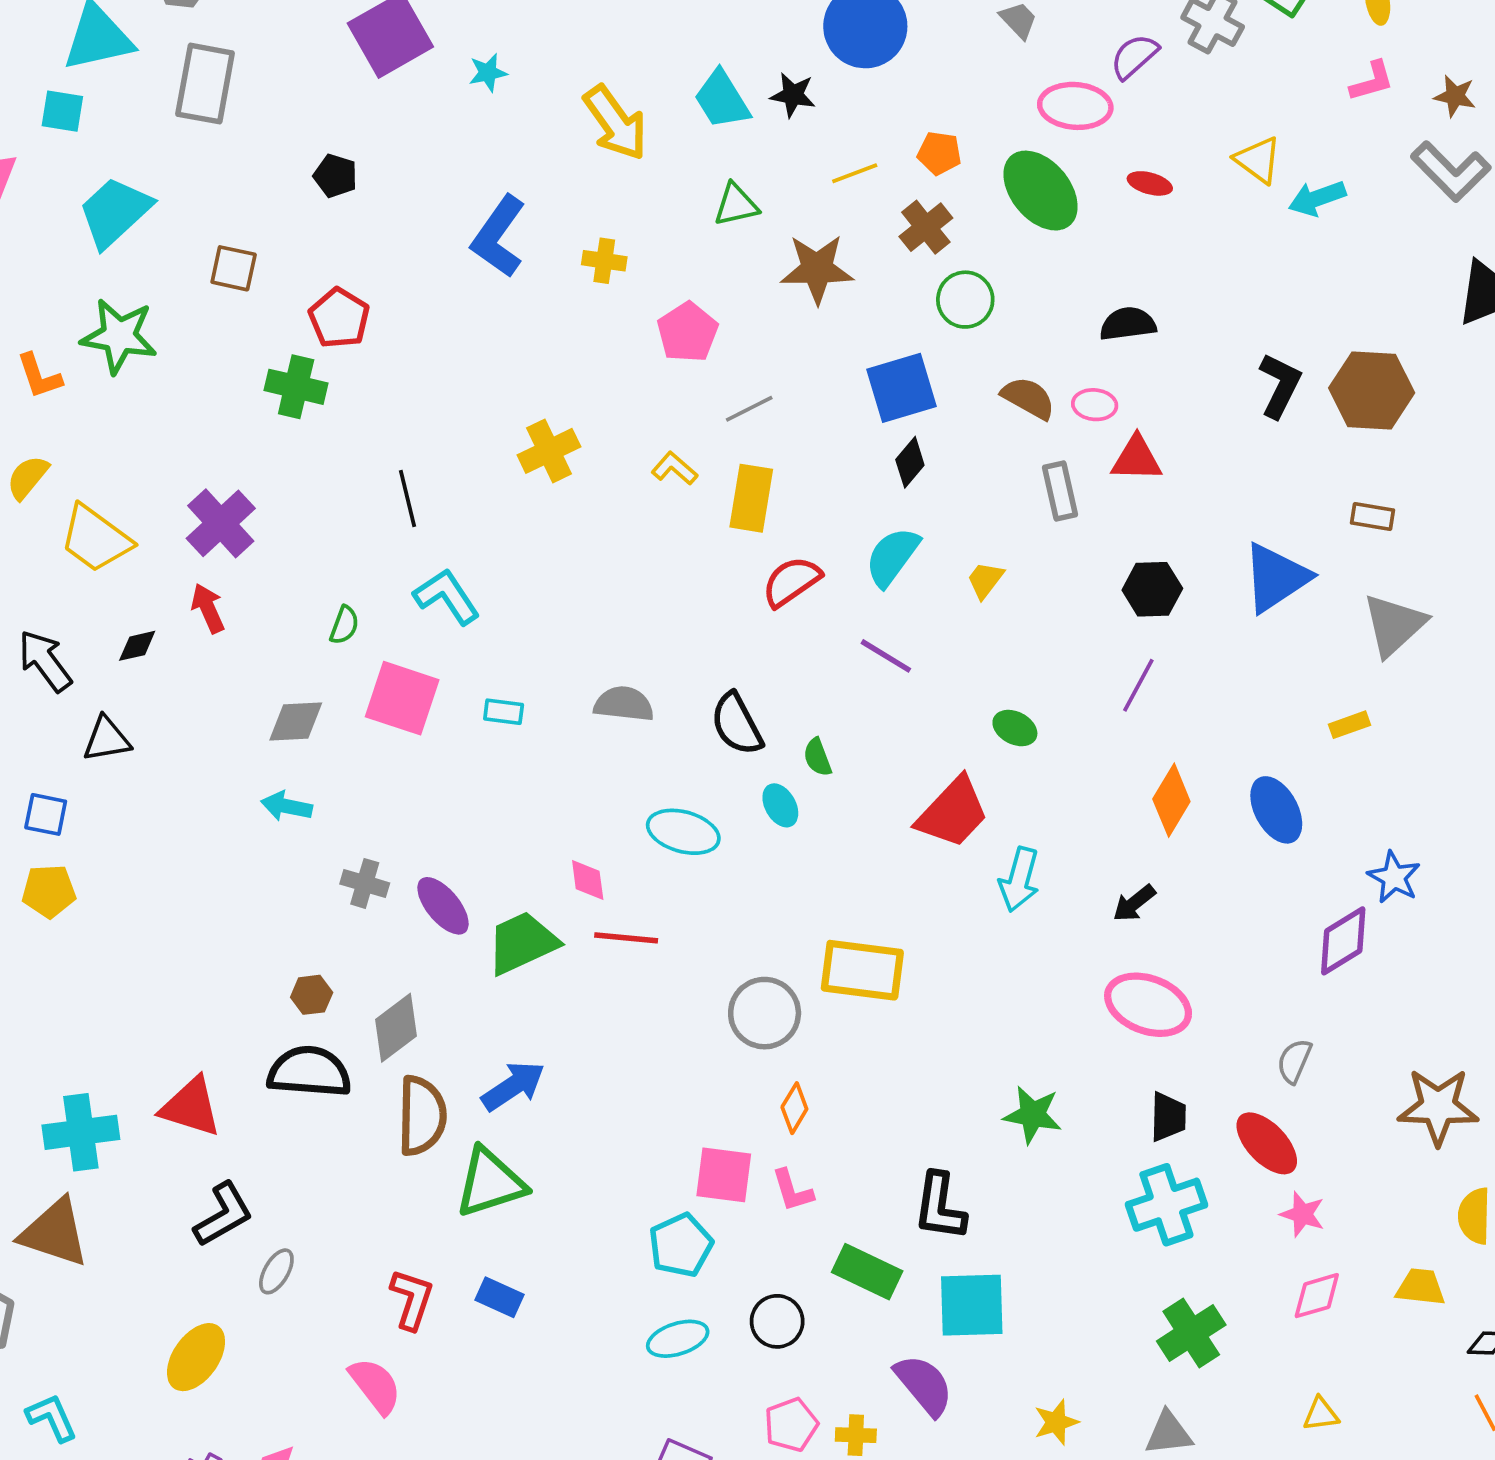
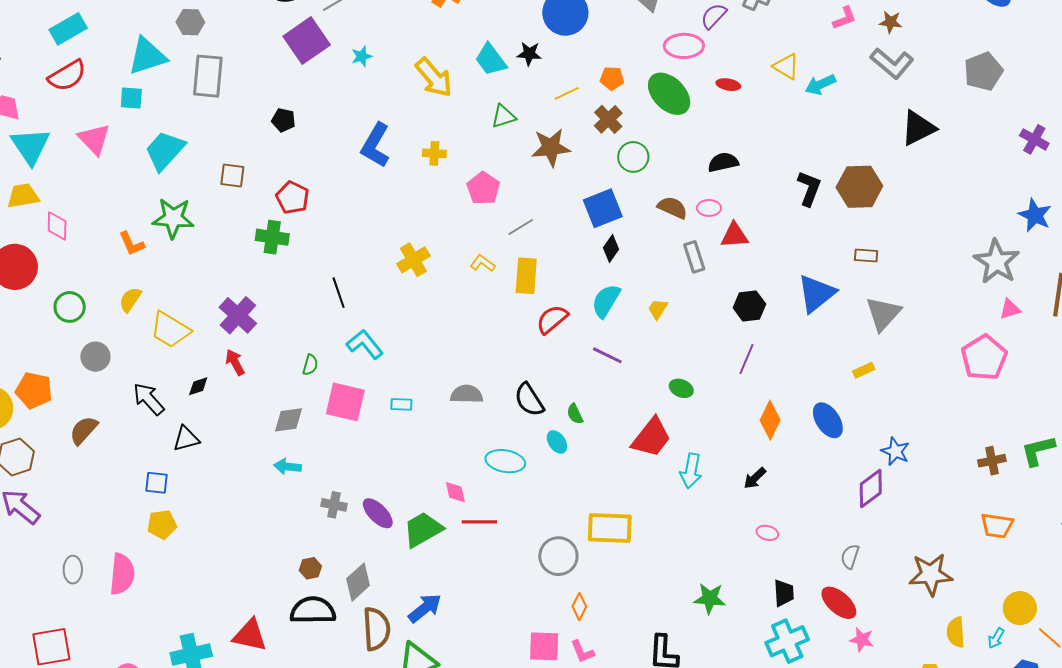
pink ellipse: (1148, 1005) -> (767, 533), size x0.5

